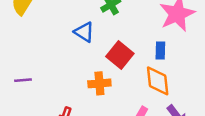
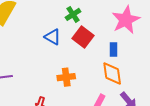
red square: (120, 55) -> (83, 37), moved

